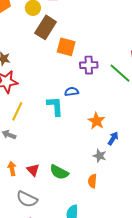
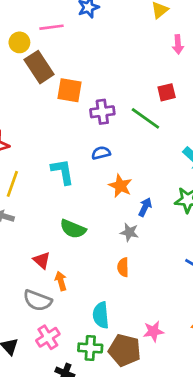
brown rectangle: (46, 27) -> (39, 67), turned -60
blue semicircle: (72, 92) -> (101, 153), moved
orange arrow: (12, 169) -> (61, 281), moved
green semicircle: (59, 172) -> (73, 229), moved

